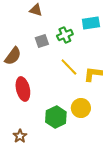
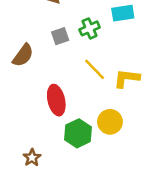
red ellipse: (23, 89) -> (56, 100), moved

